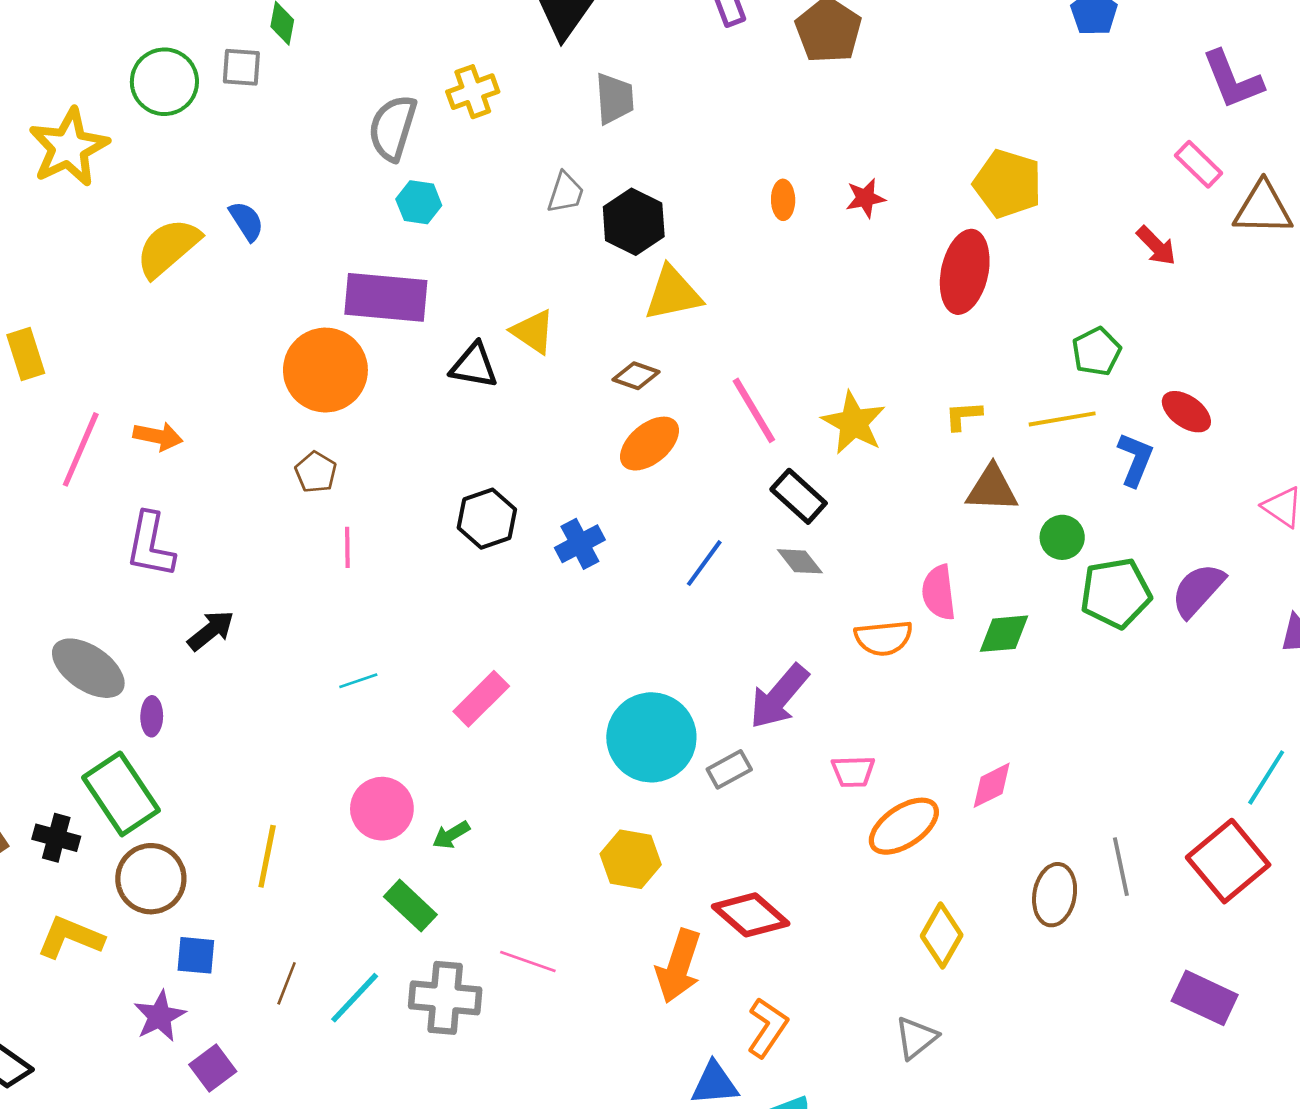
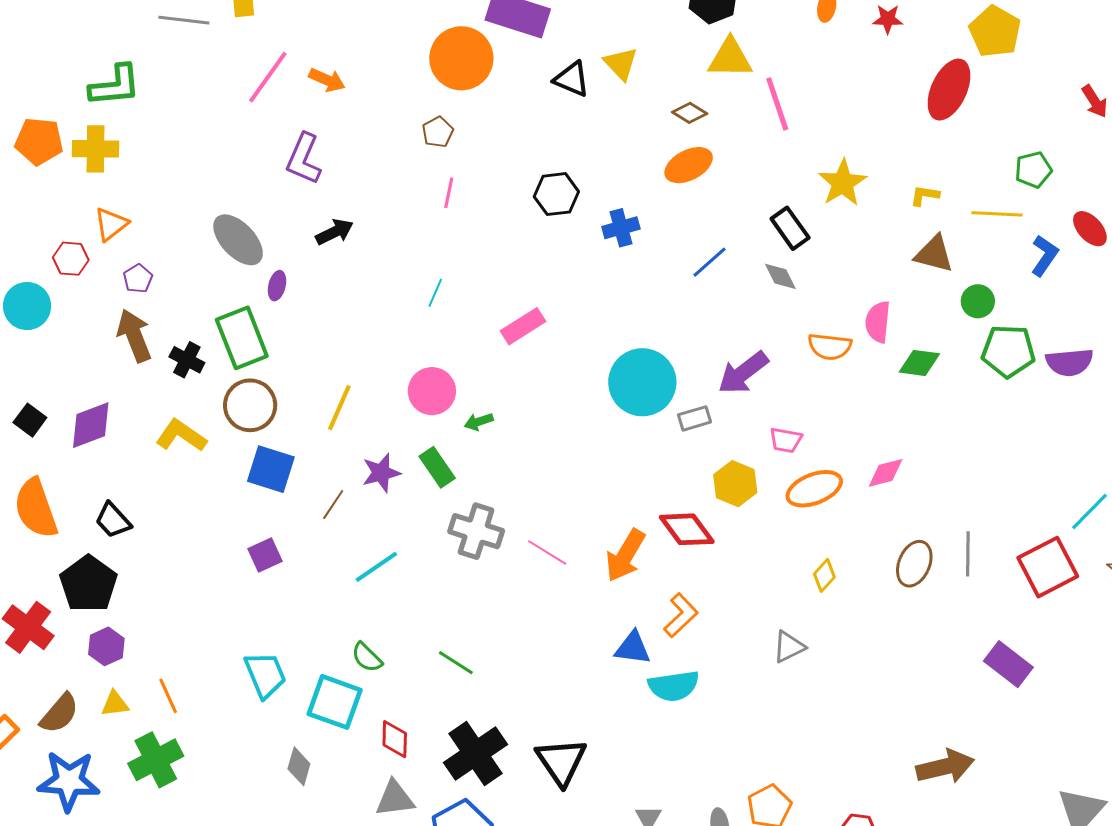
pink line: (754, 410) -> (777, 104), moved
purple semicircle: (1198, 590) -> (1069, 362), turned -150
cyan line: (358, 681) -> (435, 293), turned -60
yellow hexagon: (631, 859) -> (735, 484), moved
yellow diamond: (942, 935) -> (824, 575), size x0.7
blue square: (196, 955) -> (271, 469), size x1.5
pink line: (528, 961) -> (547, 552), moved
cyan line: (355, 998) -> (376, 567), moved
gray cross: (445, 998) -> (476, 531), moved
purple star: (160, 1016) -> (381, 473), moved

